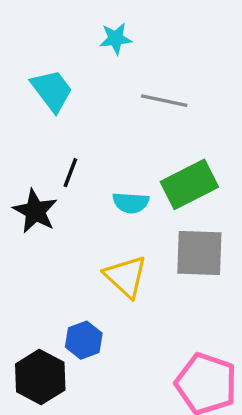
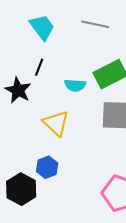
cyan trapezoid: (52, 90) -> (42, 27), moved
yellow triangle: (126, 276) -> (56, 123), moved

